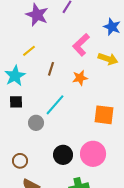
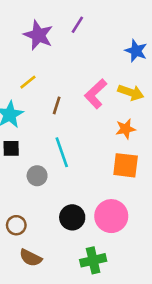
pink L-shape: (81, 45) -> (96, 94), moved
orange star: (80, 78) -> (126, 129), moved
cyan line: (55, 105) -> (62, 152), turned -60

